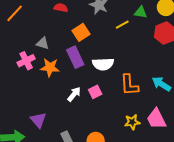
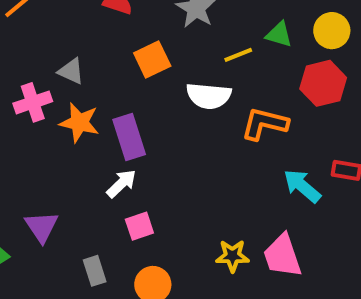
purple rectangle: (75, 57) -> (129, 137), moved
white semicircle: (103, 64) -> (209, 96), moved
orange L-shape: (129, 85) -> (265, 124), moved, turned 100
pink square: (95, 92) -> (139, 226), moved

